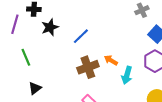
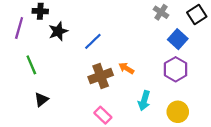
gray cross: (142, 10) -> (161, 12), turned -32
cyan arrow: (127, 75) -> (144, 101), moved

